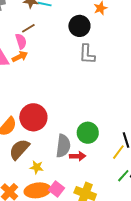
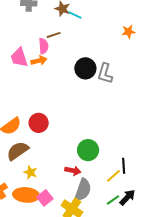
black circle: (79, 26) -> (85, 68), moved
red circle: (33, 117) -> (39, 123), size x0.7
gray semicircle: (63, 146) -> (83, 190), moved

